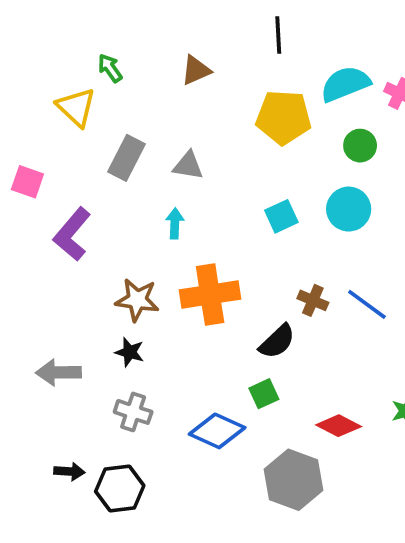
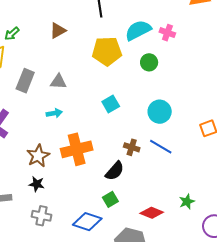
green arrow: (110, 68) -> (12, 34), turned -91
cyan circle: (349, 209) -> (160, 112), moved
cyan arrow: (175, 223) -> (54, 113), turned 84
brown star: (137, 300) -> (38, 156), turned -30

